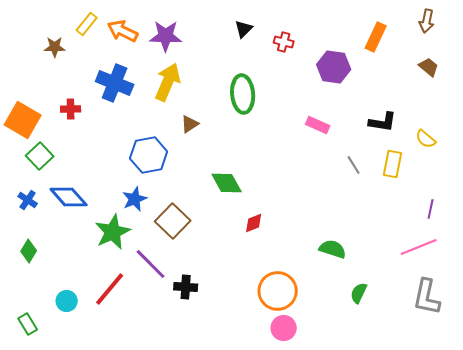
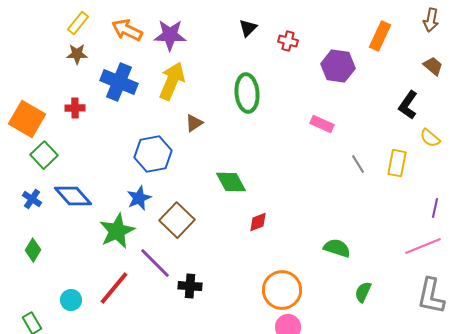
yellow rectangle: (87, 24) -> (78, 23), moved
brown star: (55, 47) -> (77, 54), moved
black L-shape: (383, 122) -> (408, 105), moved, turned 116

